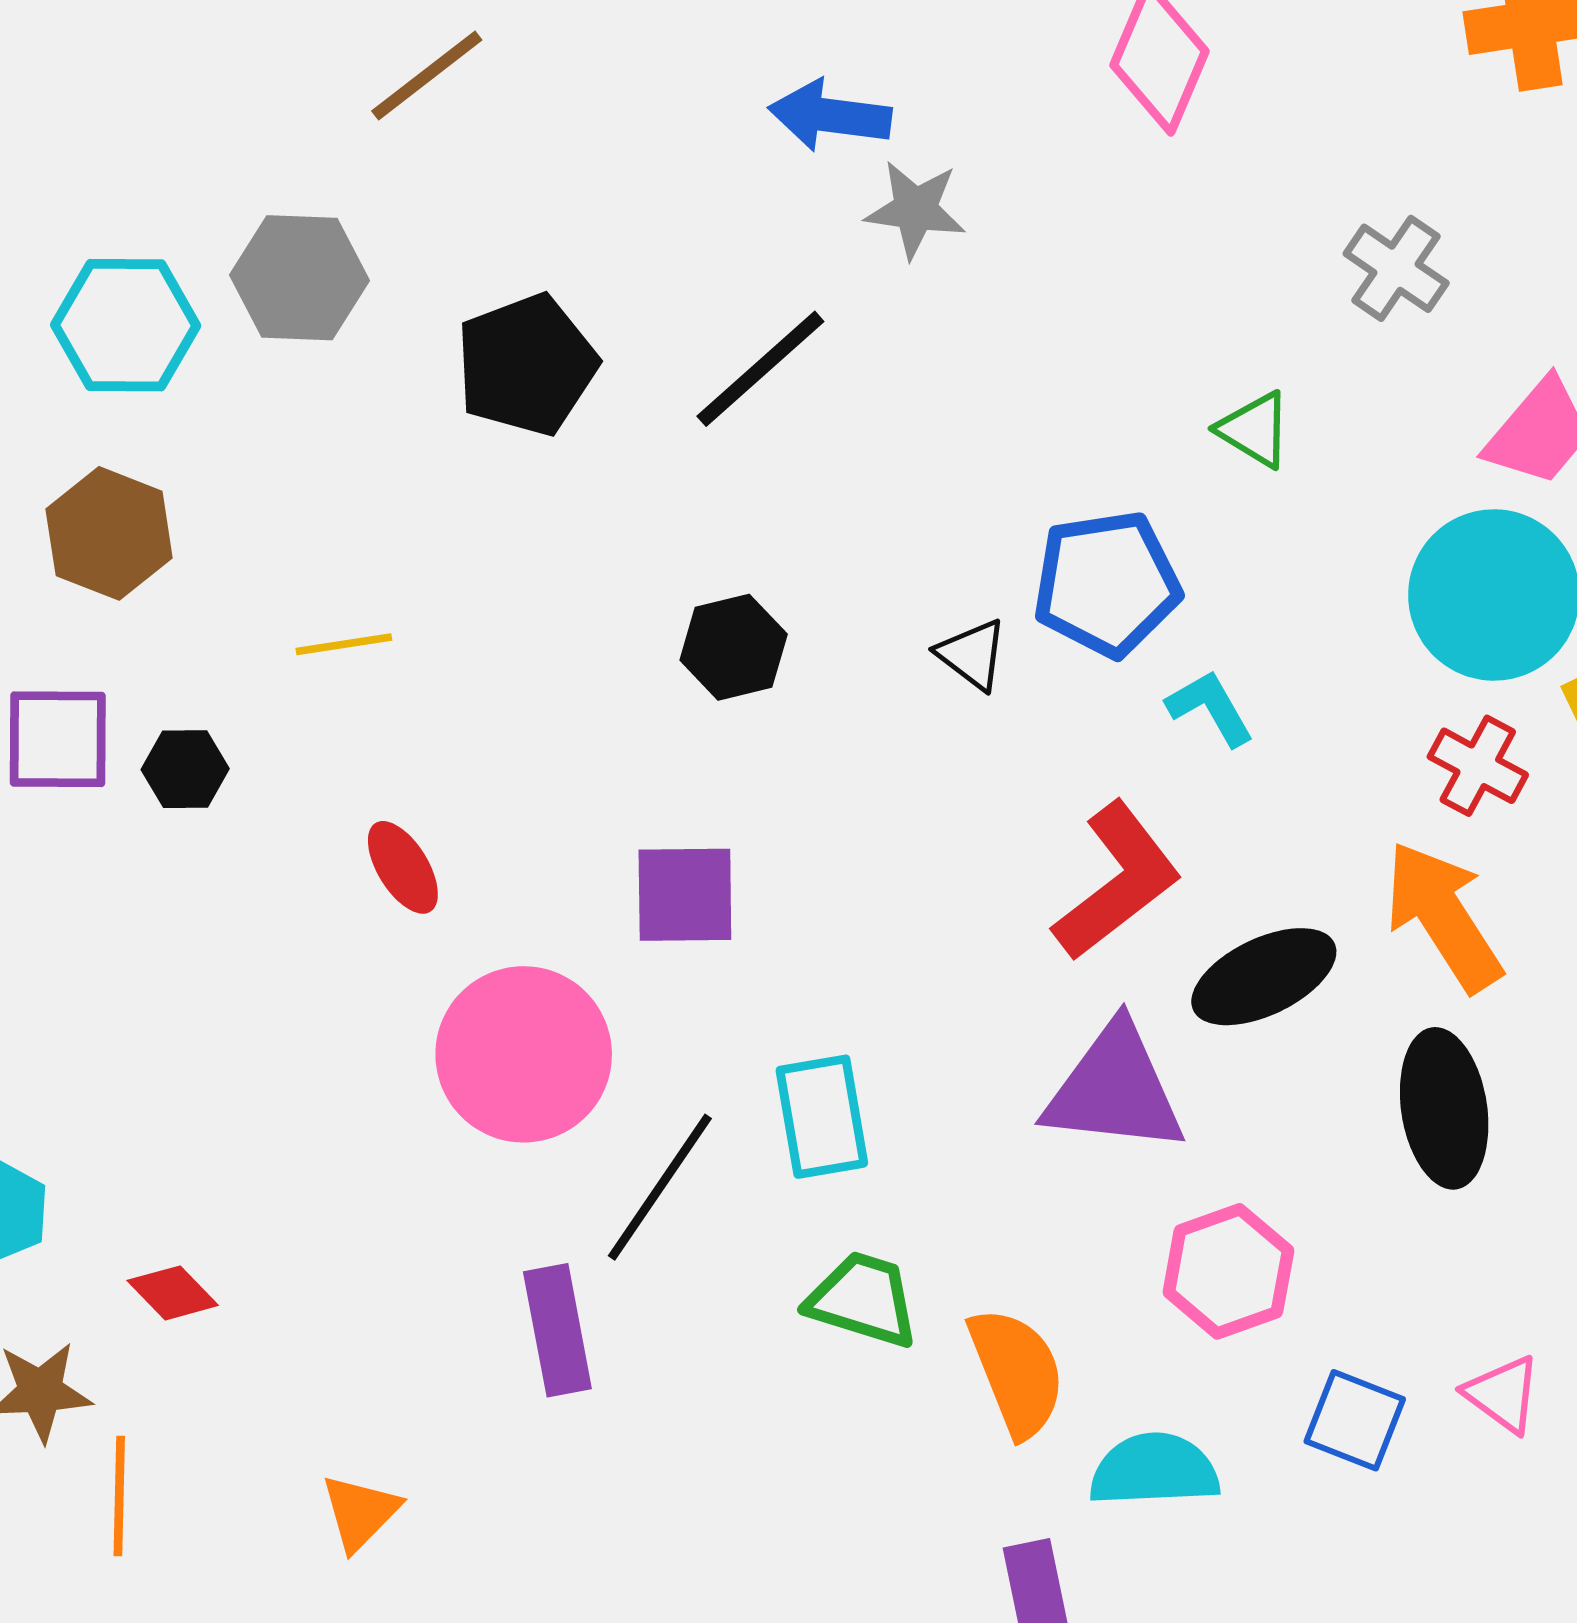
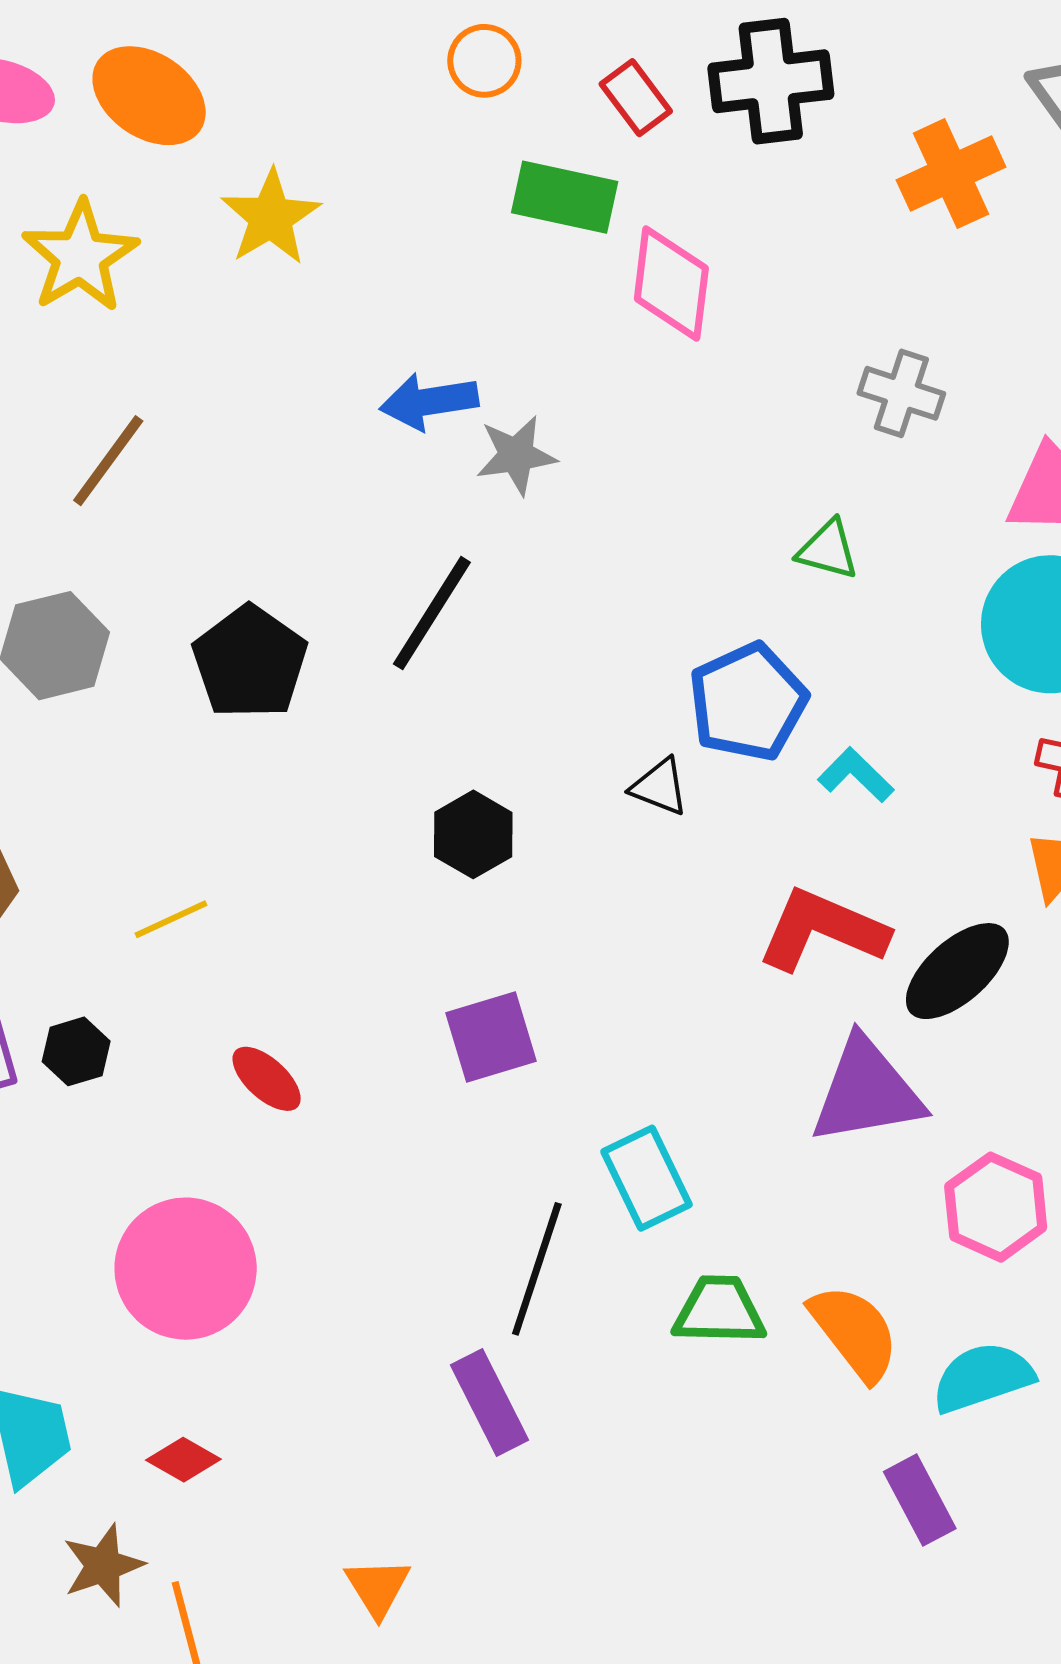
red L-shape: (1117, 881) -> (822, 930), turned -103
pink circle: (524, 1054) -> (186, 1269), moved

